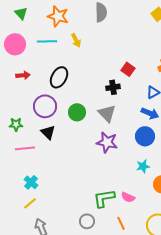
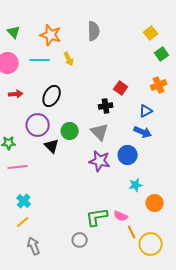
black triangle: (48, 132) -> (52, 146), moved
blue circle: (145, 136) -> (128, 155), moved
orange line: (121, 223) -> (132, 232), moved

